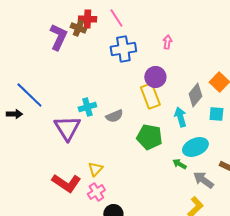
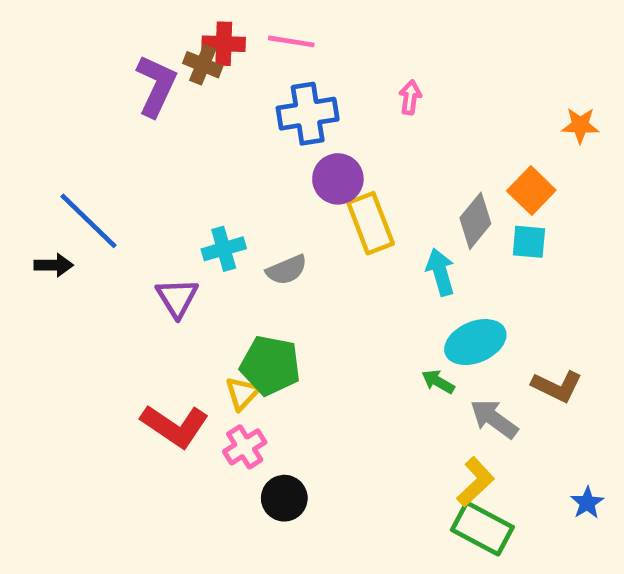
pink line: (116, 18) -> (291, 41), turned -48
purple circle: (155, 77) -> (338, 179), moved
cyan square: (216, 114) -> (529, 242), moved
purple triangle: (67, 128) -> (177, 298), size x0.7
green pentagon: (149, 137) -> (270, 365), moved

